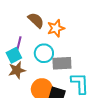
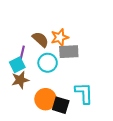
brown semicircle: (36, 20) -> (40, 39), moved
gray rectangle: (62, 63) -> (69, 52), moved

